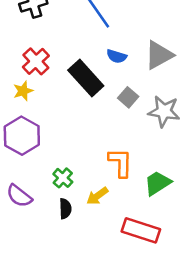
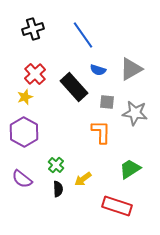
gray square: (128, 97) -> (107, 102), turned -35
orange L-shape: (120, 163) -> (101, 132), moved

